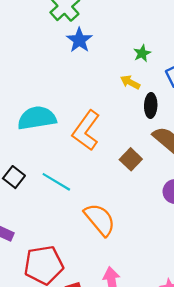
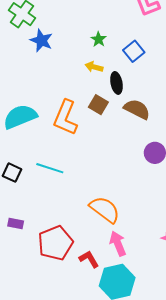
brown square: (131, 159) -> (98, 105), moved
orange semicircle: (100, 220) -> (105, 210), moved

